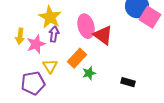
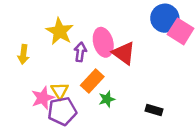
purple arrow: (54, 34) -> (80, 52), moved
pink star: (36, 44) -> (43, 98), moved
purple pentagon: (33, 83) -> (62, 111), moved

